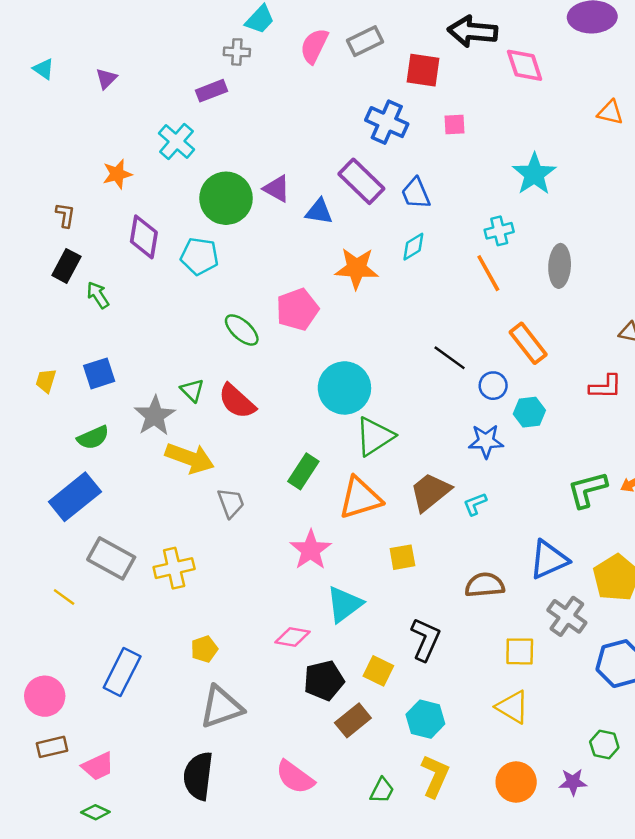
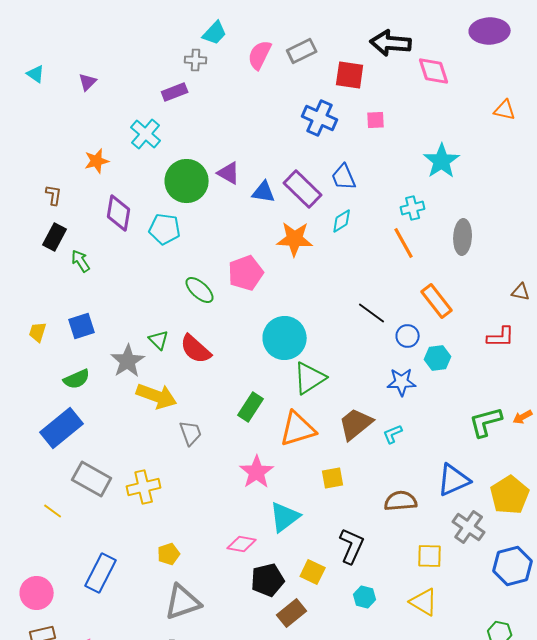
purple rectangle: (361, 181) -> (303, 189), moved
cyan hexagon: (425, 719) -> (365, 597), moved, size x0.7

